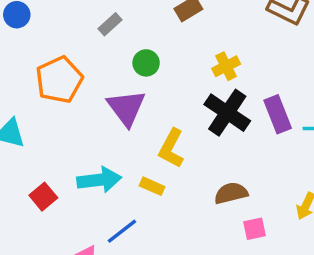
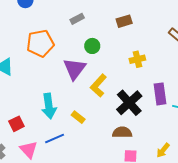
black cross: (227, 113) -> (129, 103), moved
yellow L-shape: (171, 148) -> (98, 86), moved
cyan arrow: (99, 180) -> (49, 106), turned 75
red square: (43, 197) -> (16, 124), moved

